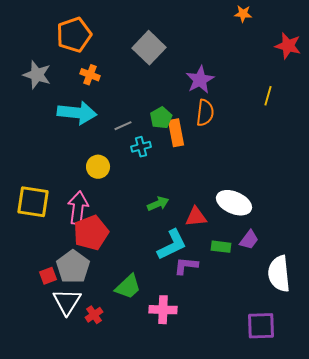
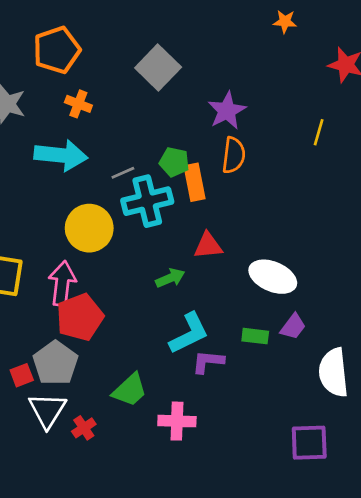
green pentagon: (161, 118) -> (174, 162), turned -30
cyan cross: (141, 147) -> (147, 201), size x1.8
yellow circle: (98, 167) -> (89, 228), size x1.5
red triangle: (196, 217) -> (208, 246), moved

